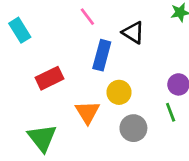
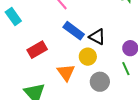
black triangle: (133, 33) -> (97, 37), moved
blue rectangle: (102, 55) -> (74, 31), turned -65

